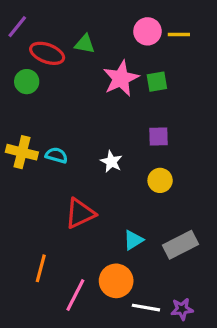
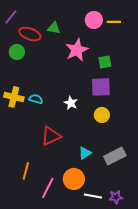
green square: (157, 82) -> (105, 62), moved
purple square: (158, 136) -> (101, 87), size x1.5

